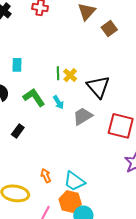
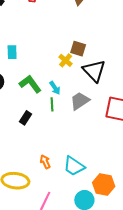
brown square: (109, 29) -> (78, 49), moved, turned -35
green line: (58, 73) -> (52, 104), moved
black rectangle: (18, 131) -> (26, 118), moved
orange hexagon: (70, 202) -> (104, 184), moved

